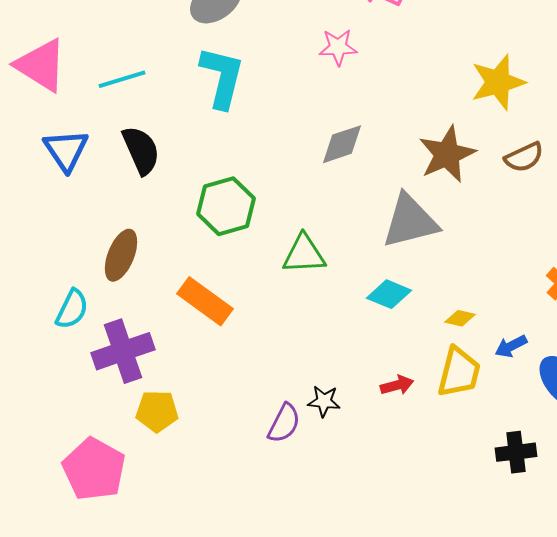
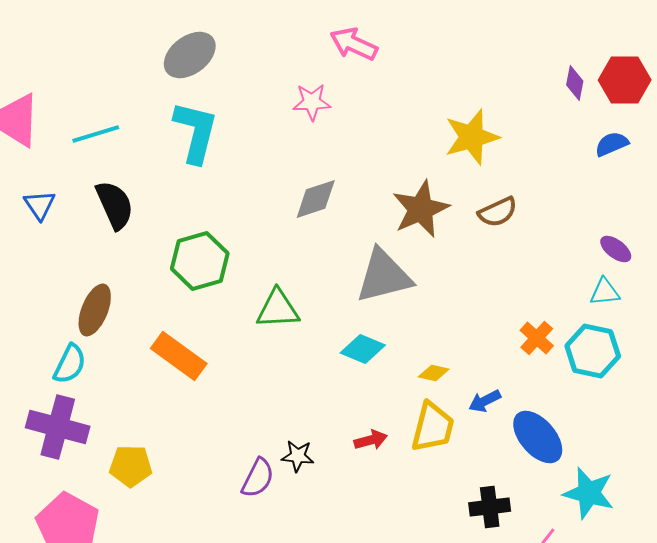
blue triangle: (66, 150) -> (40, 205), size x0.7
cyan semicircle: (72, 309) -> (70, 364), moved
purple cross: (123, 351) -> (58, 427), moved, turned 34

